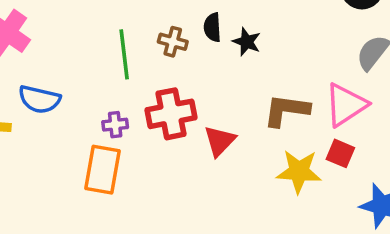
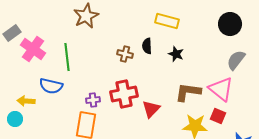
black star: (247, 42) -> (176, 54), moved
green line: (124, 54) -> (67, 57), moved
pink triangle: (346, 105) -> (221, 89), turned -48

